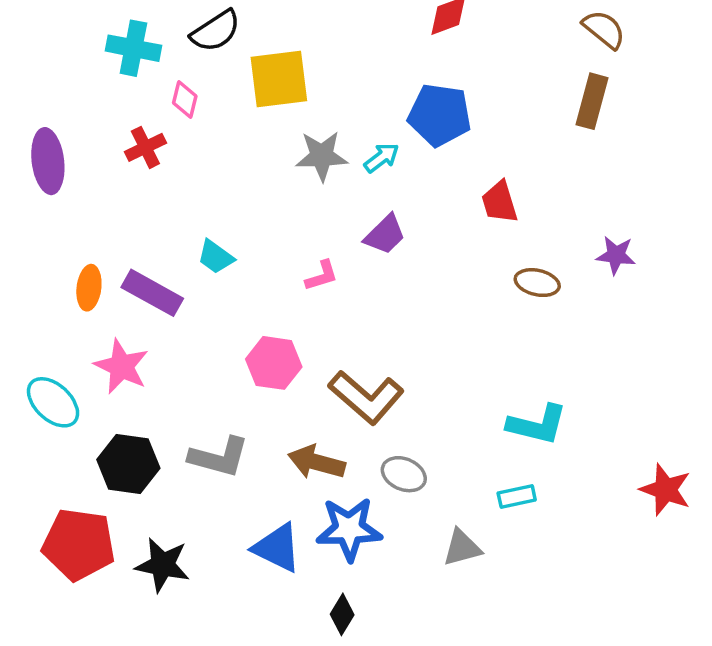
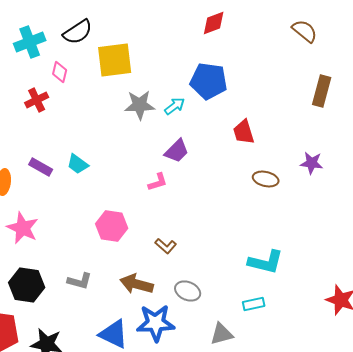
cyan cross: (133, 48) -> (30, 42), turned -32
brown rectangle: (592, 101) -> (322, 91), moved
pink L-shape: (322, 276) -> (158, 182), moved
purple rectangle: (152, 293) -> (41, 167), moved, size x0.7
brown L-shape: (366, 397) -> (166, 246), size x0.5
gray L-shape: (219, 457) -> (80, 281), size x0.7

